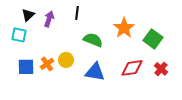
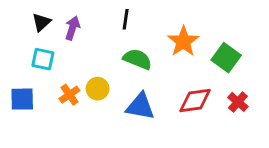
black line: (77, 13) -> (126, 19), moved
cyan square: (19, 35) -> (43, 59), moved
blue square: (26, 67) -> (22, 99), moved

